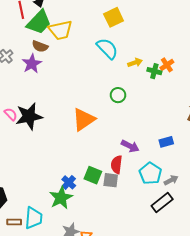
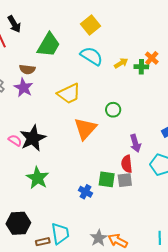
green trapezoid: (39, 22) -> (49, 45), moved
yellow trapezoid: (60, 30) -> (69, 94), moved
green circle: (118, 95) -> (113, 110), moved
purple arrow: (130, 146) -> (135, 143), turned 60
green star: (61, 198) -> (37, 178), moved

